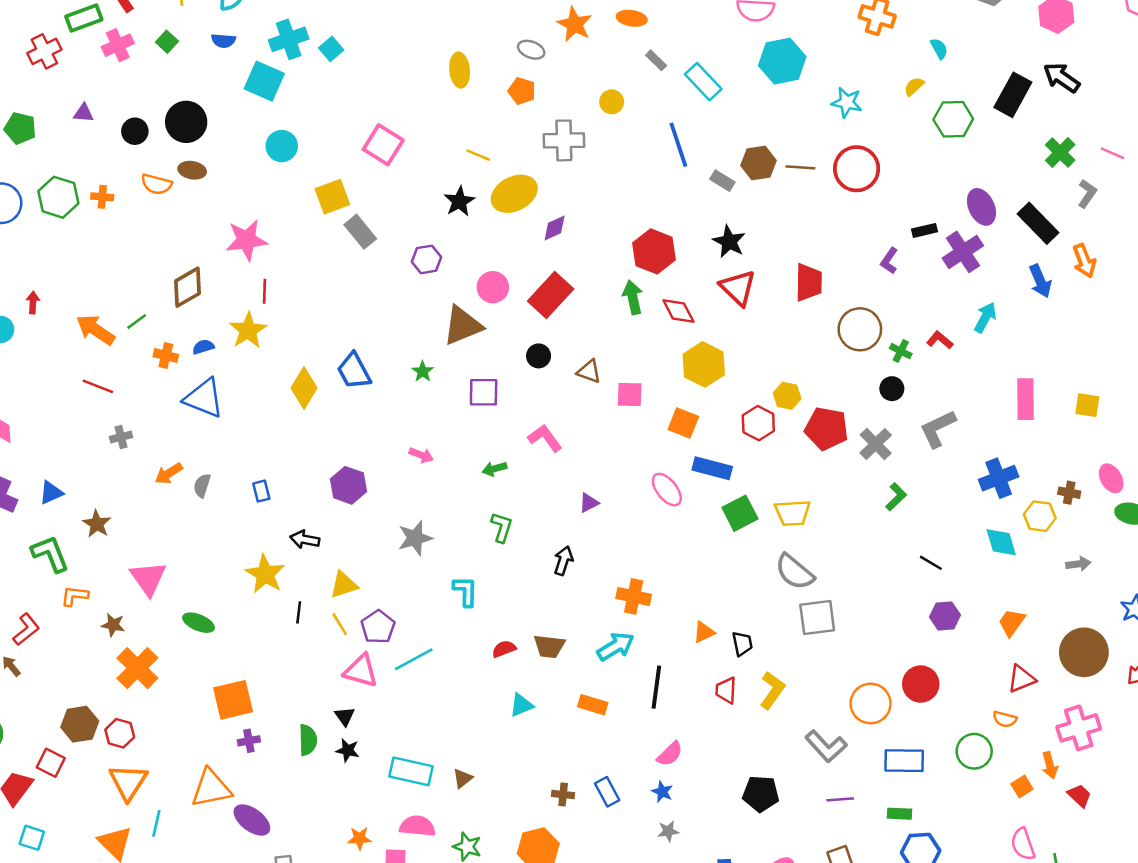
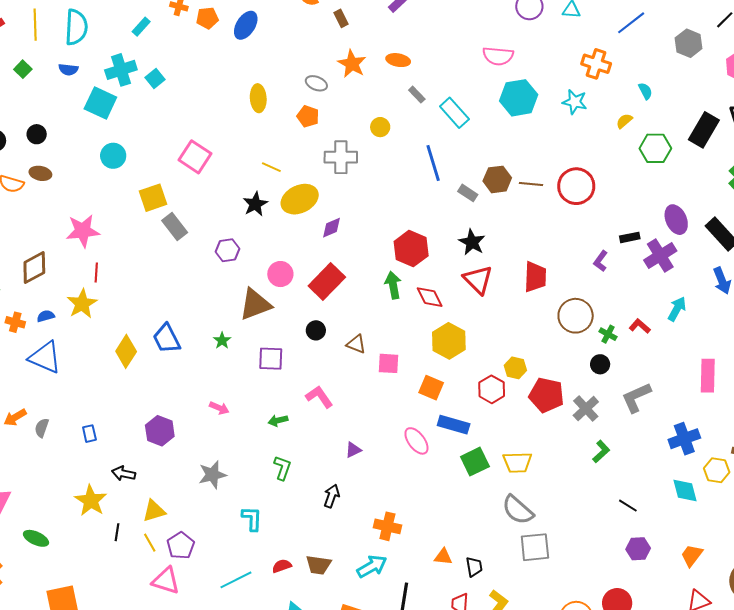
cyan star: (847, 102) -> (575, 102), moved
black circle: (186, 122) -> (37, 134), size x0.6
orange triangle: (704, 632) -> (443, 557), turned 30
cyan line: (414, 659) -> (236, 580), moved

